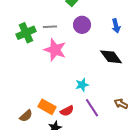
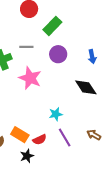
gray line: (50, 27) -> (26, 47), moved

